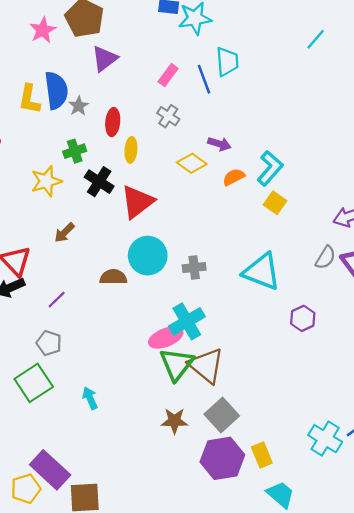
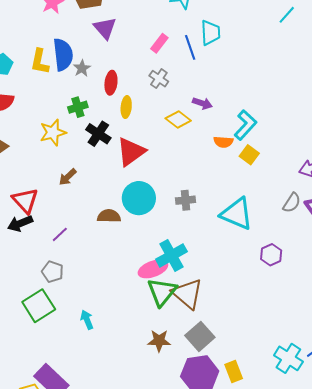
purple triangle: (105, 59) -> (105, 28), turned -35
orange semicircle: (234, 177) -> (223, 142), moved, turned -150
gray cross: (194, 268) -> (186, 200), moved

